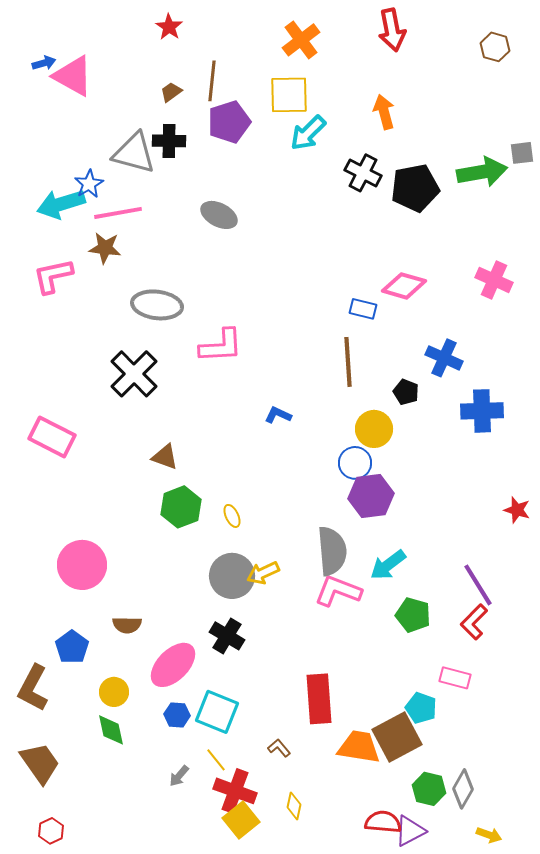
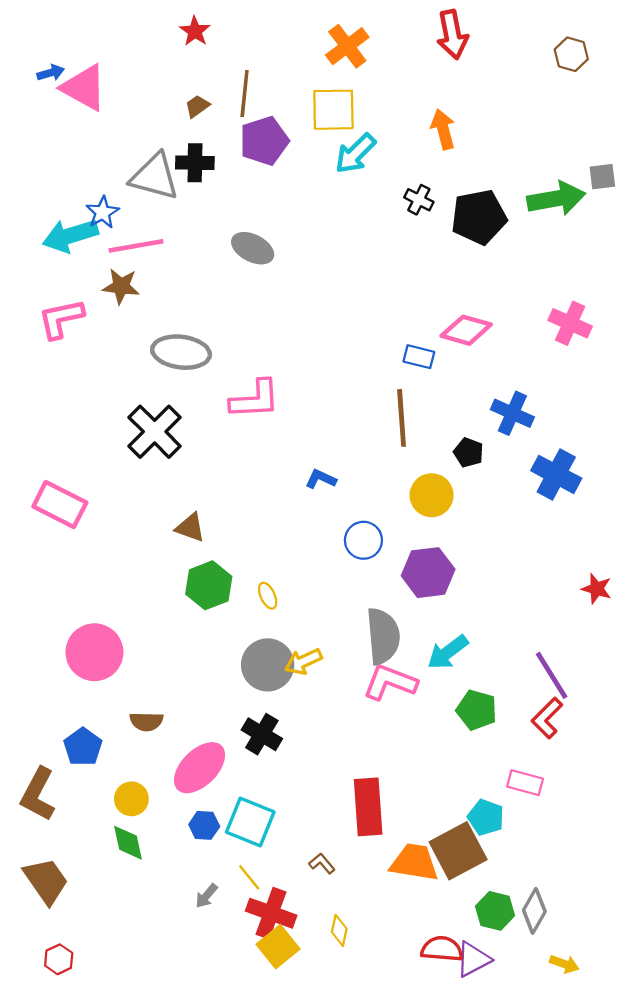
black cross: (363, 173) -> (419, 200), size x0.7
blue cross: (482, 411) -> (556, 474), turned 30
blue circle: (355, 463) -> (363, 540), moved

